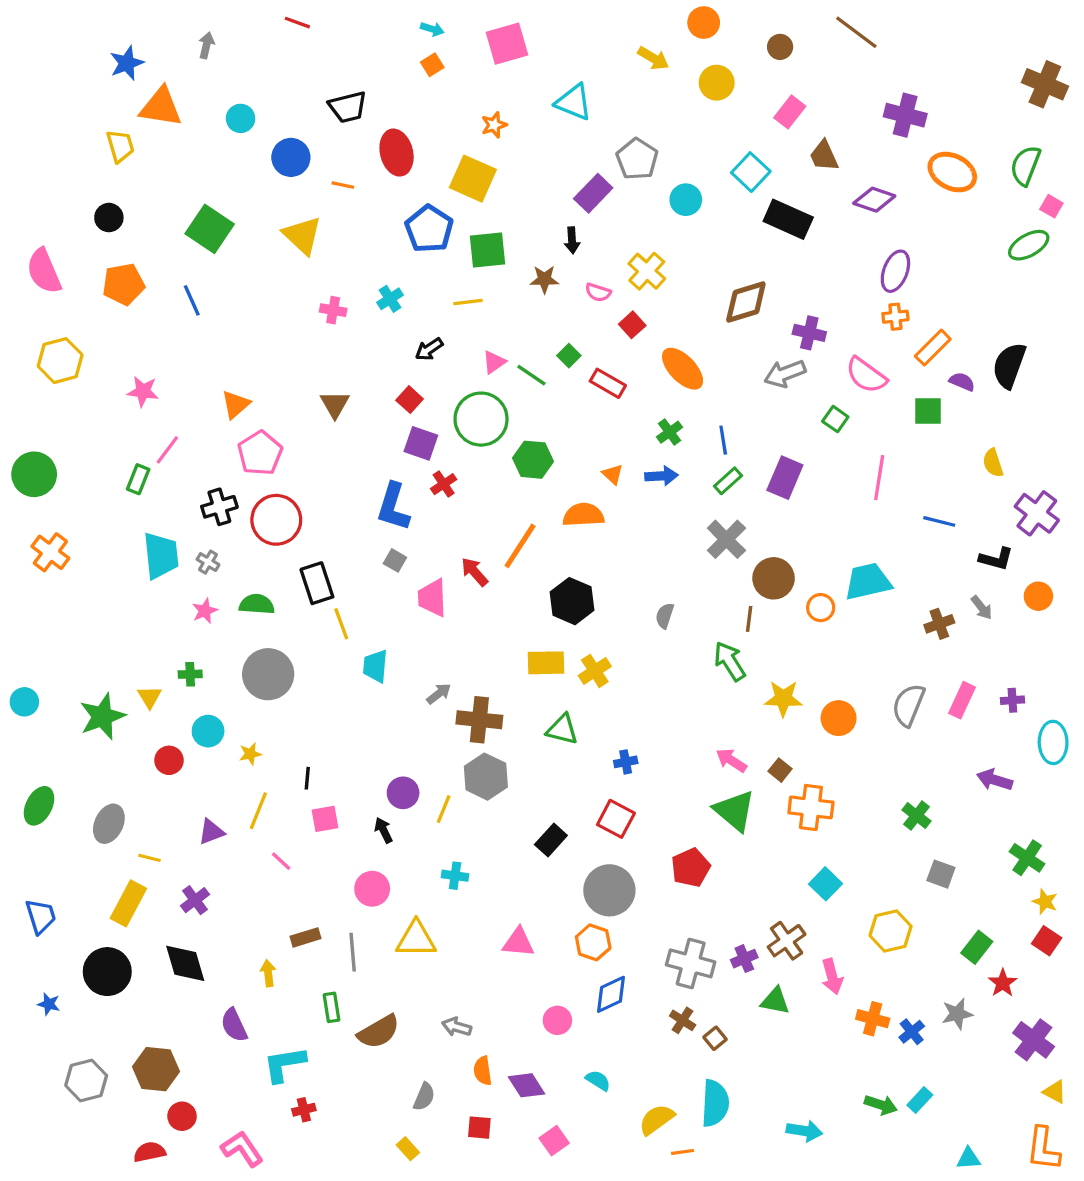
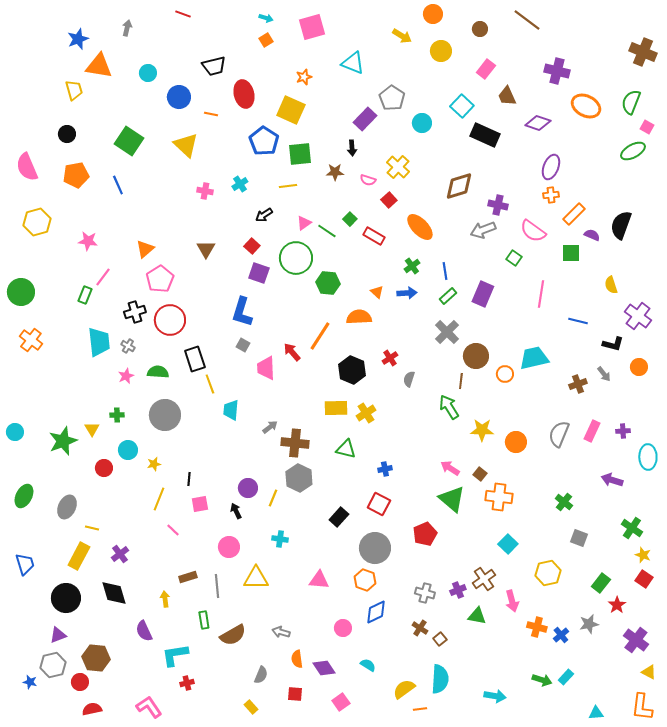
red cross: (444, 484) -> (390, 358), moved
purple triangle: (211, 832) -> (58, 635), moved
gray cross: (691, 963) -> (425, 593), size x0.7
blue star: (49, 1004) -> (30, 682), moved
red circle: (182, 1116) -> (80, 682), moved

